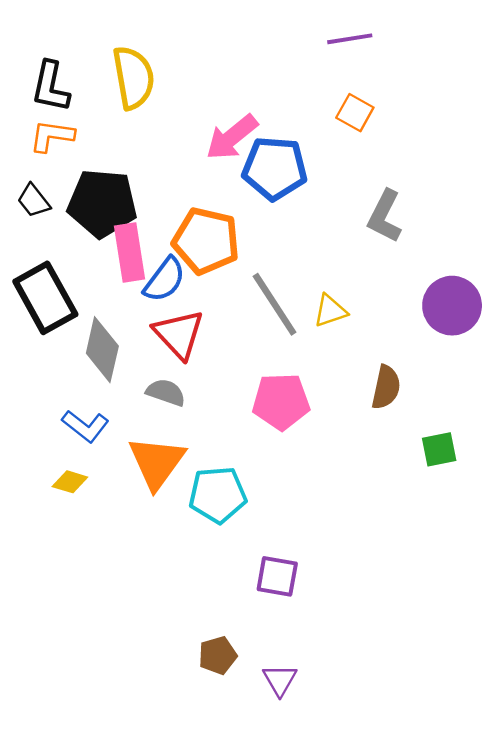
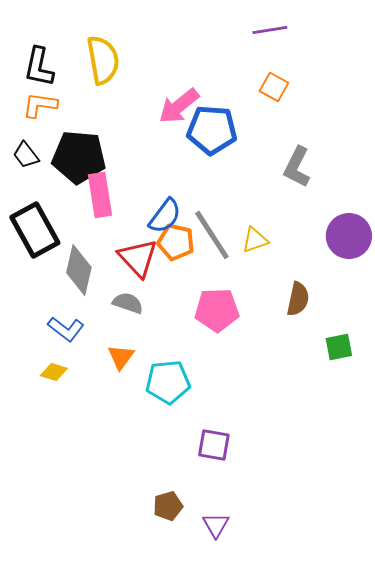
orange pentagon: (206, 241) -> (176, 242), moved, size x0.7
blue semicircle: (165, 280) -> (165, 216), moved
orange triangle: (157, 462) -> (121, 357), size x0.6

